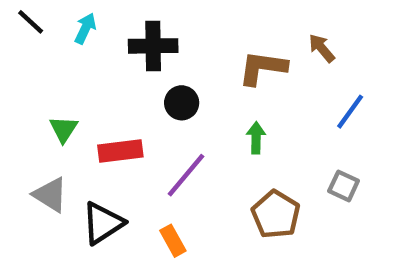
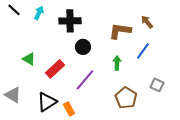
blue line: (350, 112) -> (143, 51), moved
green triangle: (63, 129) -> (29, 59), turned -32
red rectangle: (120, 151) -> (55, 69), turned -36
gray triangle: (50, 195) -> (13, 95), moved
orange rectangle: (173, 241) -> (69, 109), moved

